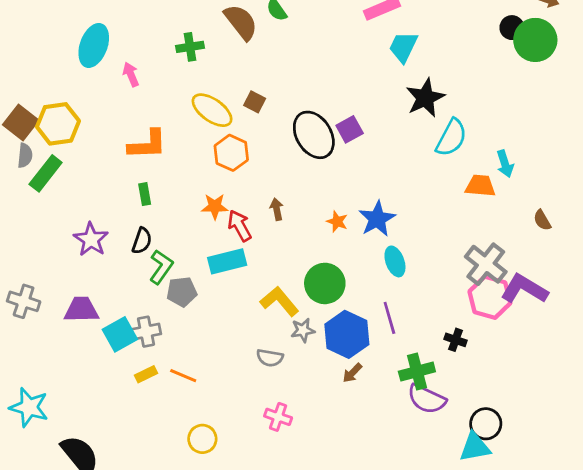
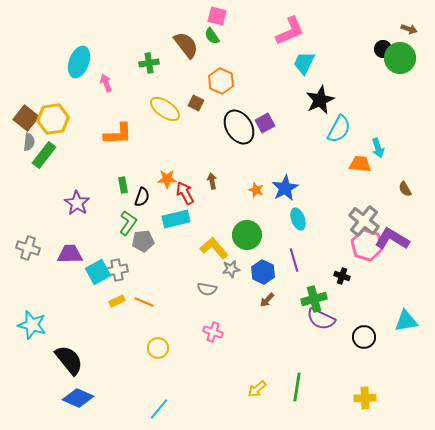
orange hexagon: (231, 153) -> (221, 81), moved
green rectangle: (145, 194) -> (123, 185), moved
black semicircle: (142, 241) -> (142, 197), moved
blue hexagon: (347, 334) -> (263, 272), size x0.7
cyan triangle: (475, 447) -> (406, 321), moved

